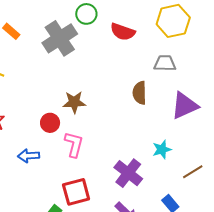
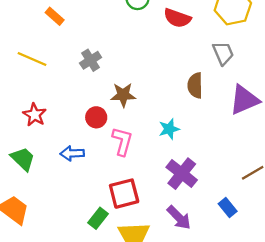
gray cross: (60, 38) -> (91, 60), moved, size x0.6
gray trapezoid: (165, 63) -> (223, 53), turned 65
cyan star: (162, 149) -> (169, 129), moved

